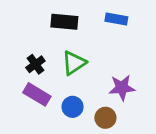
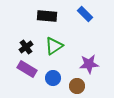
blue rectangle: (116, 19) -> (85, 14), turned 35

